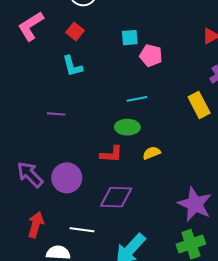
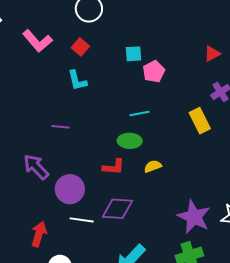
pink L-shape: (31, 26) -> (37, 41), turned -100
pink pentagon: (151, 55) -> (154, 72), turned 30
purple arrow: (30, 175) -> (36, 167), moved
white line: (82, 230) -> (82, 220), moved

